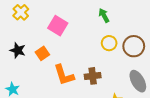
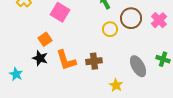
brown circle: (134, 46) -> (131, 18), moved
black star: (18, 50) -> (40, 58), moved

